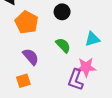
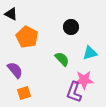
black circle: (62, 12) -> (71, 27), moved
purple semicircle: (31, 57) -> (15, 70), moved

